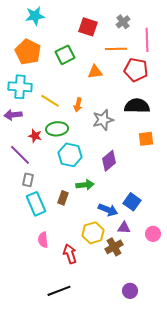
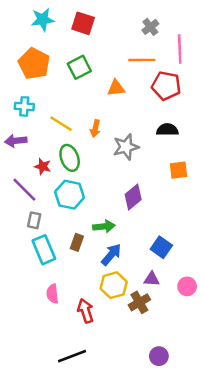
red square: (88, 27) -> (83, 23), moved
cyan cross: (20, 87) -> (24, 106), size x0.7
black semicircle: (137, 106) -> (167, 130), size x0.7
green ellipse: (57, 129) -> (70, 158), turned 75
cyan hexagon: (70, 155) -> (70, 195), moved
blue arrow: (108, 210) -> (111, 255), moved, turned -72

